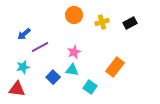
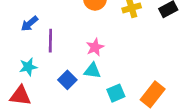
purple line: (40, 47) -> (50, 41), turned -60
orange rectangle: (115, 67) -> (153, 94), moved
cyan square: (90, 87) -> (116, 93), turned 32

